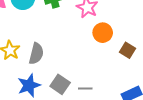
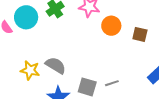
gray semicircle: (36, 54) -> (56, 65), turned -55

